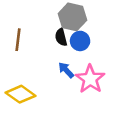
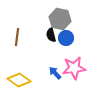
blue arrow: (66, 70) -> (55, 73), moved
pink star: (90, 79) -> (74, 68), turned 30

